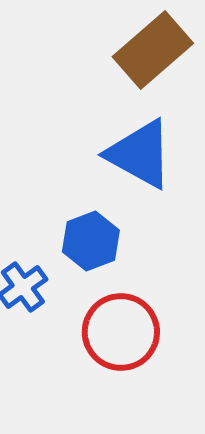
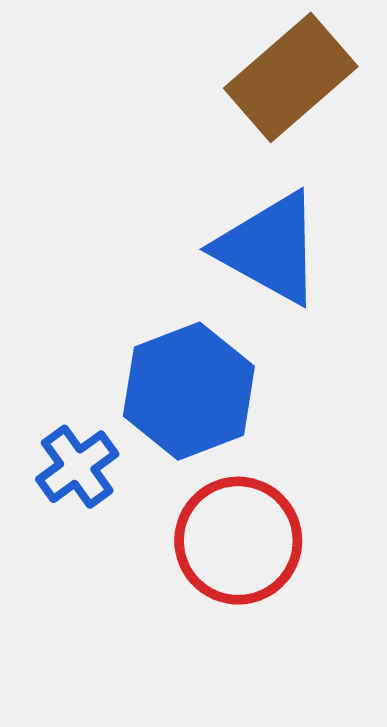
blue hexagon: (91, 241) -> (189, 391), size x1.4

